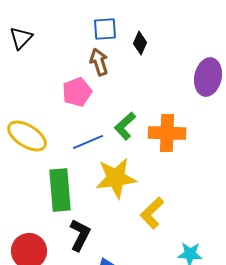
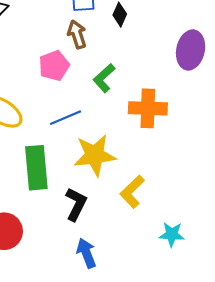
green L-shape: (125, 126) -> (104, 78), moved
black L-shape: (80, 235) -> (76, 204), moved

